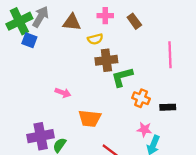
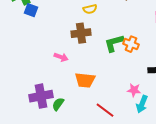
brown cross: (106, 60) -> (81, 33), moved
orange cross: (141, 98) -> (131, 44), moved

